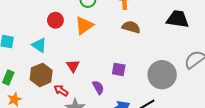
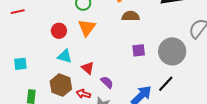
cyan triangle: (39, 45) -> (65, 56), moved
purple square: (119, 69) -> (139, 50), moved
purple semicircle: (98, 87) -> (107, 82), moved

